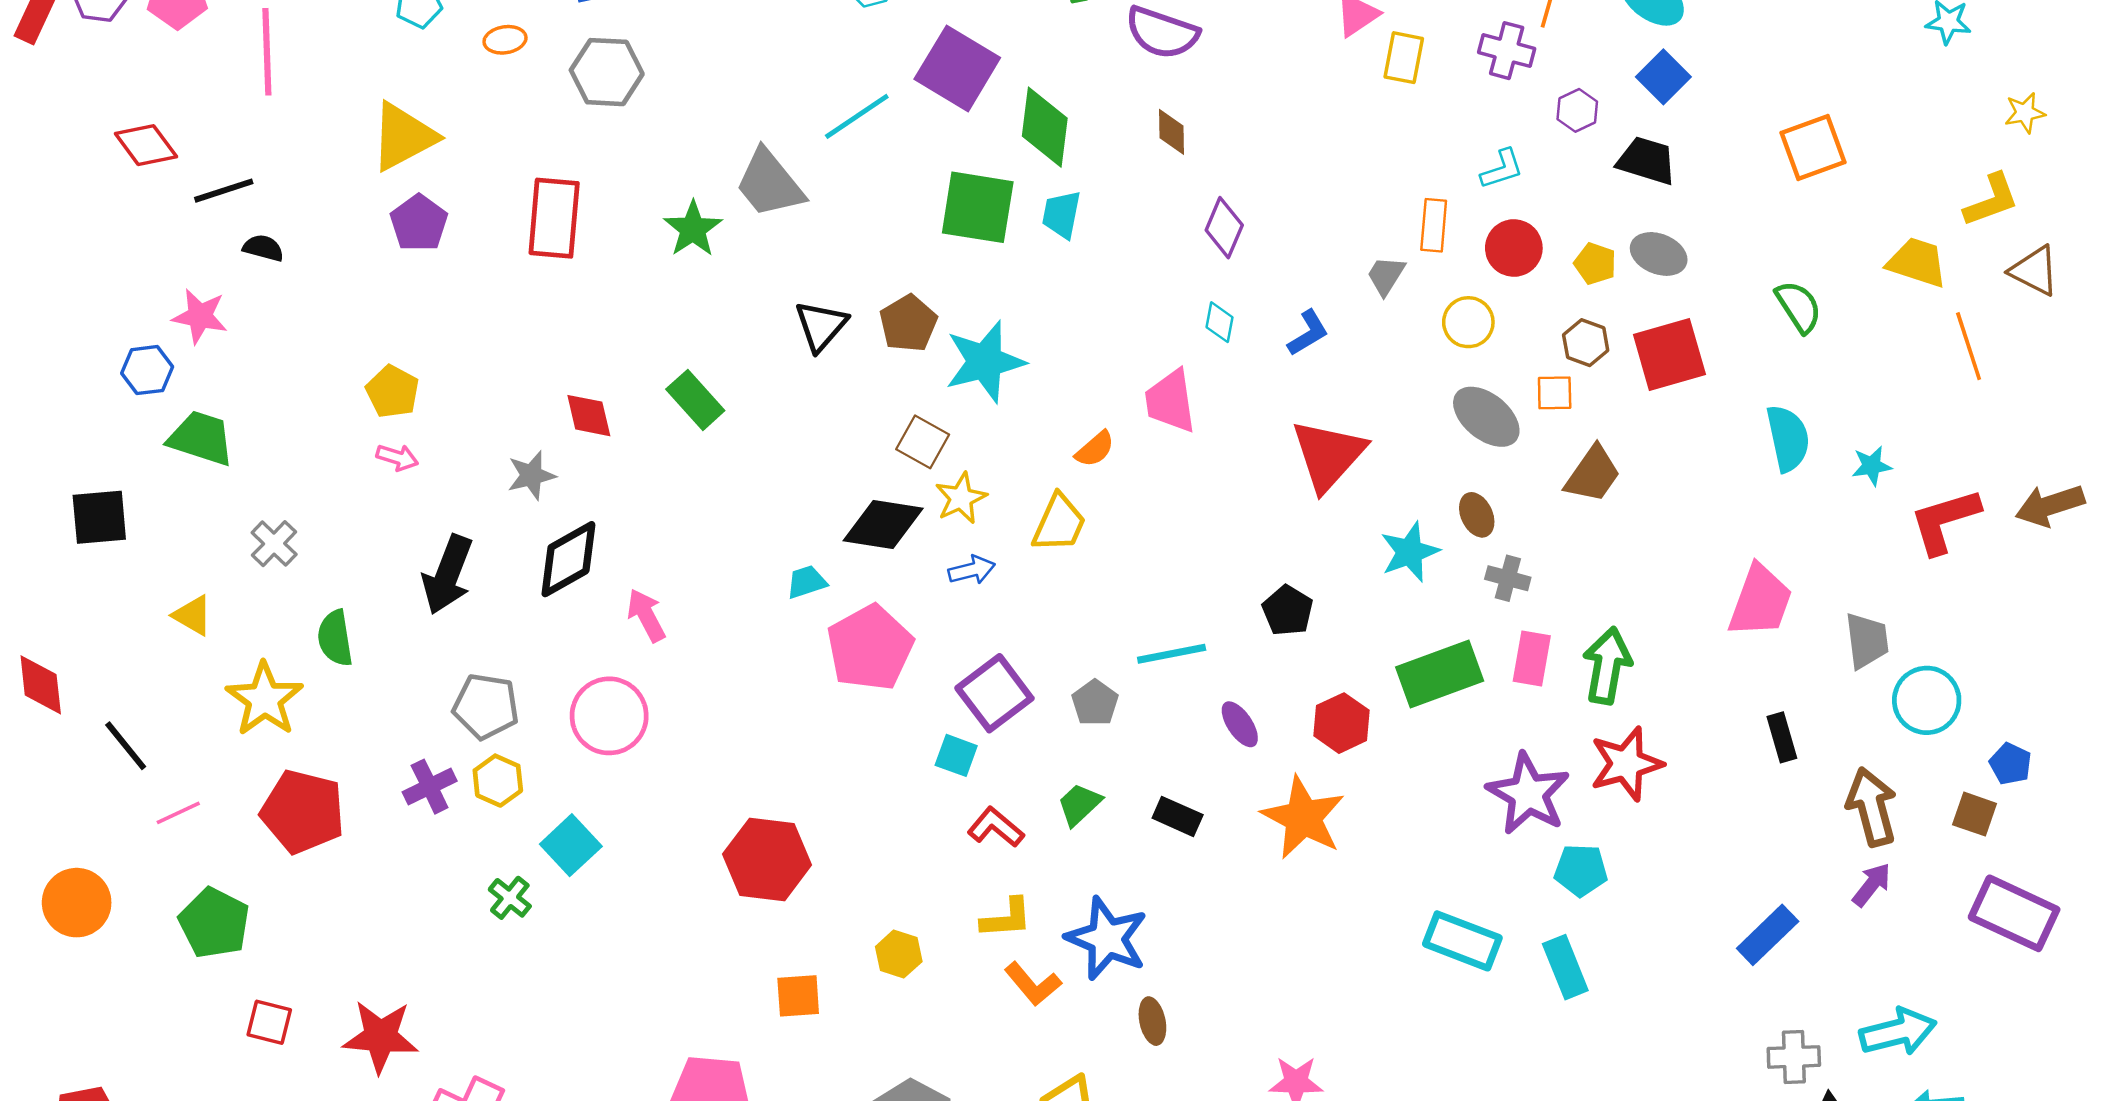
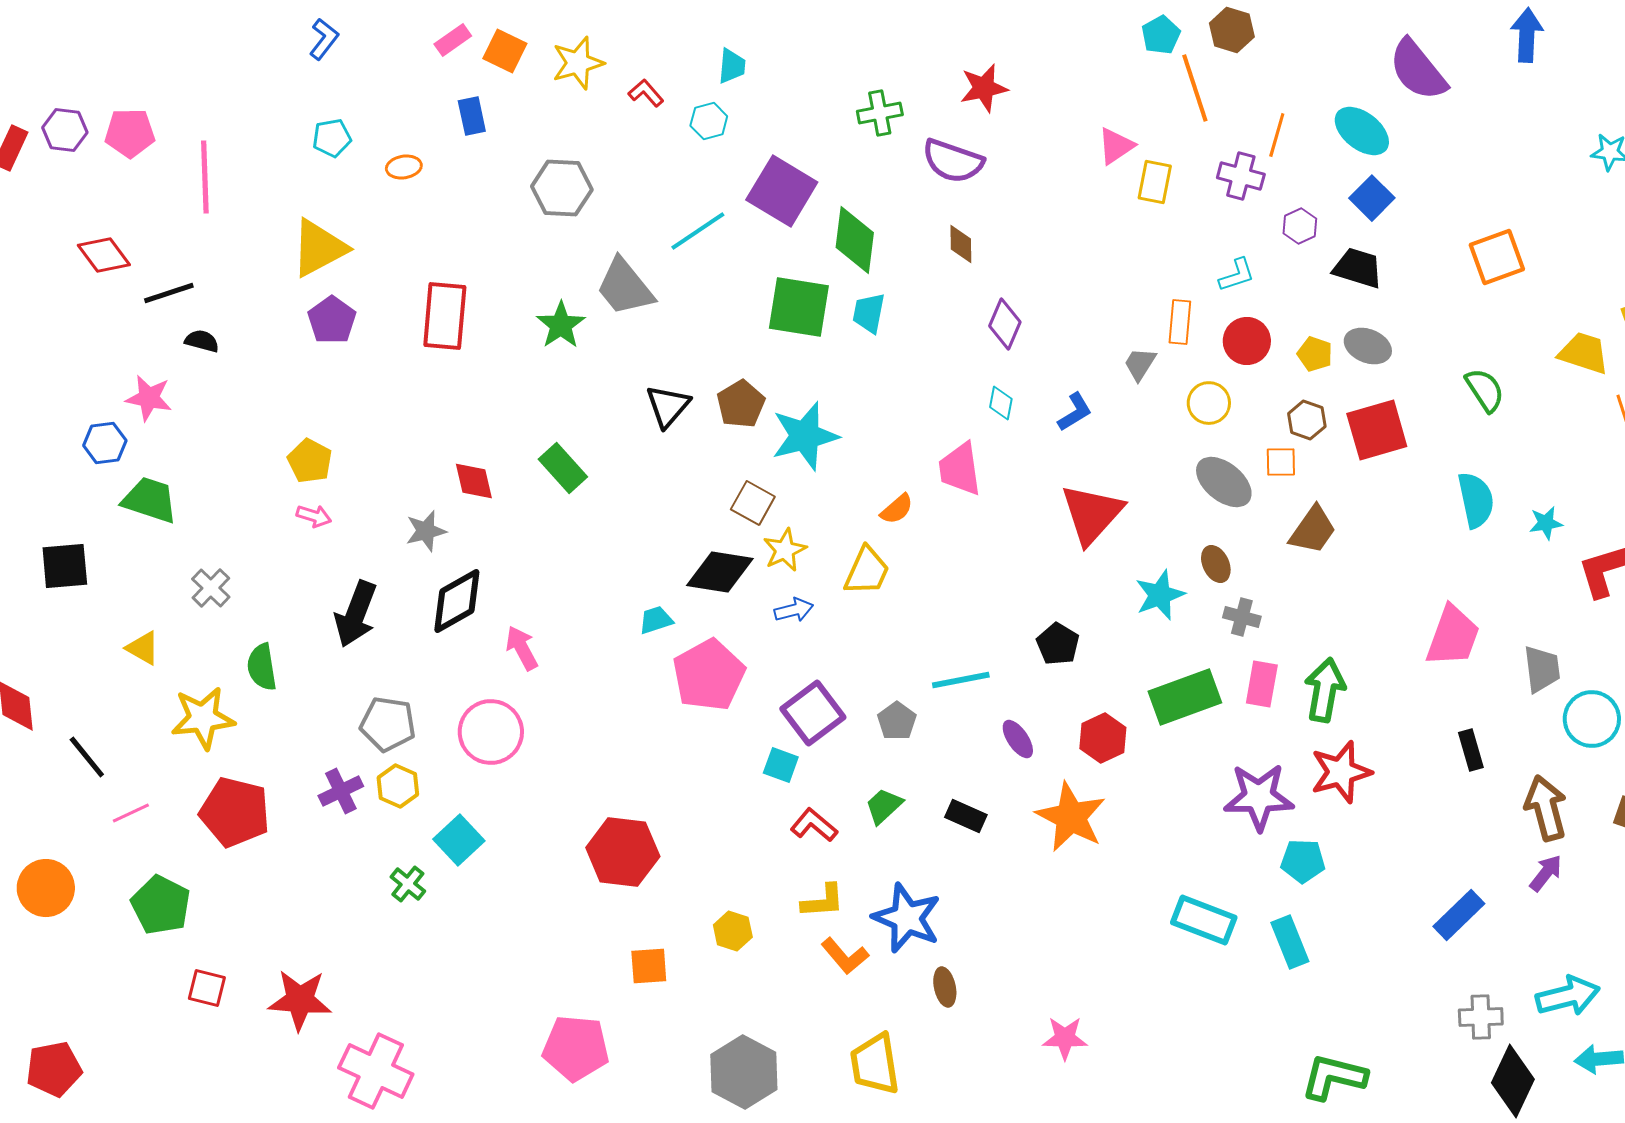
gray hexagon: (607, 72) -> (562, 188), moved
yellow star: (264, 699) -> (203, 718), turned 30
purple star: (1528, 794) -> (1259, 797), turned -30

